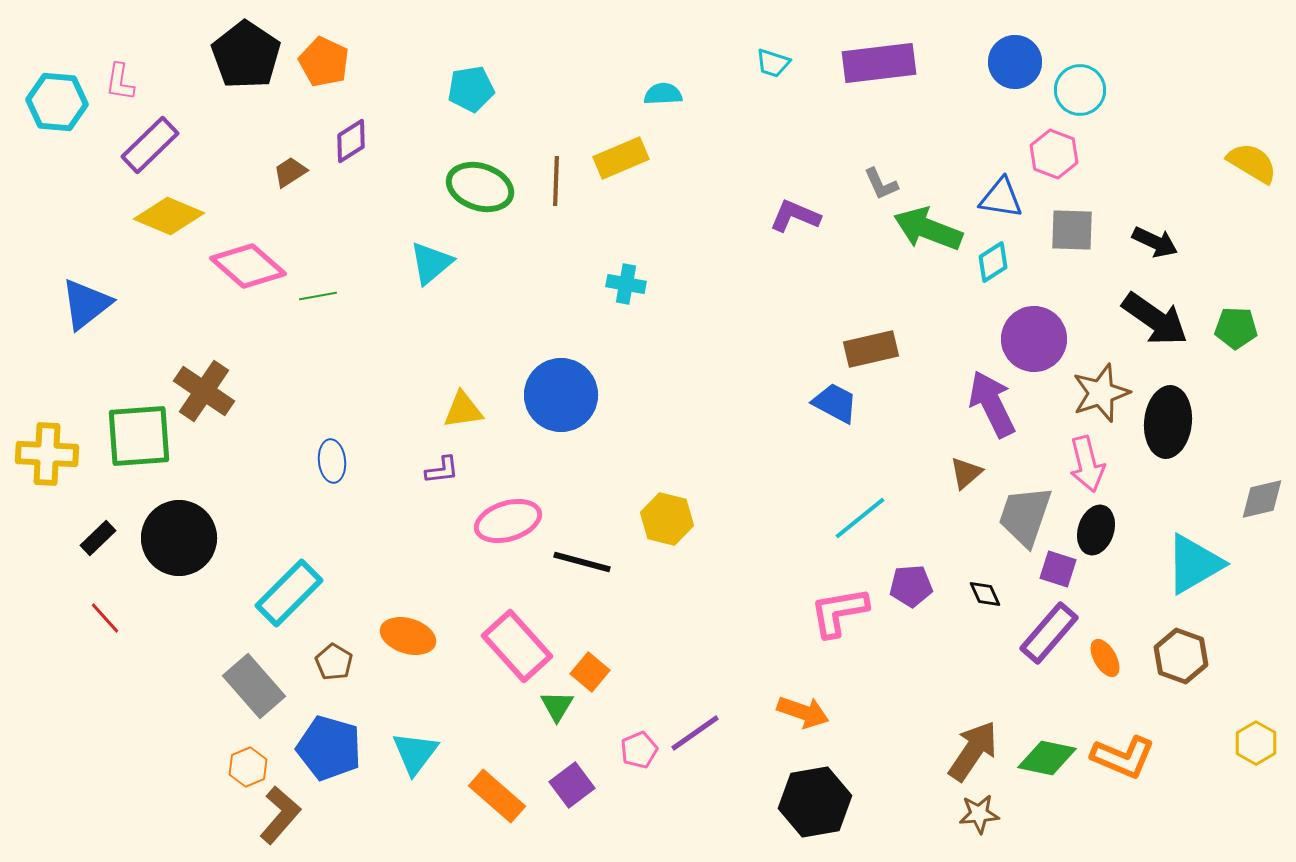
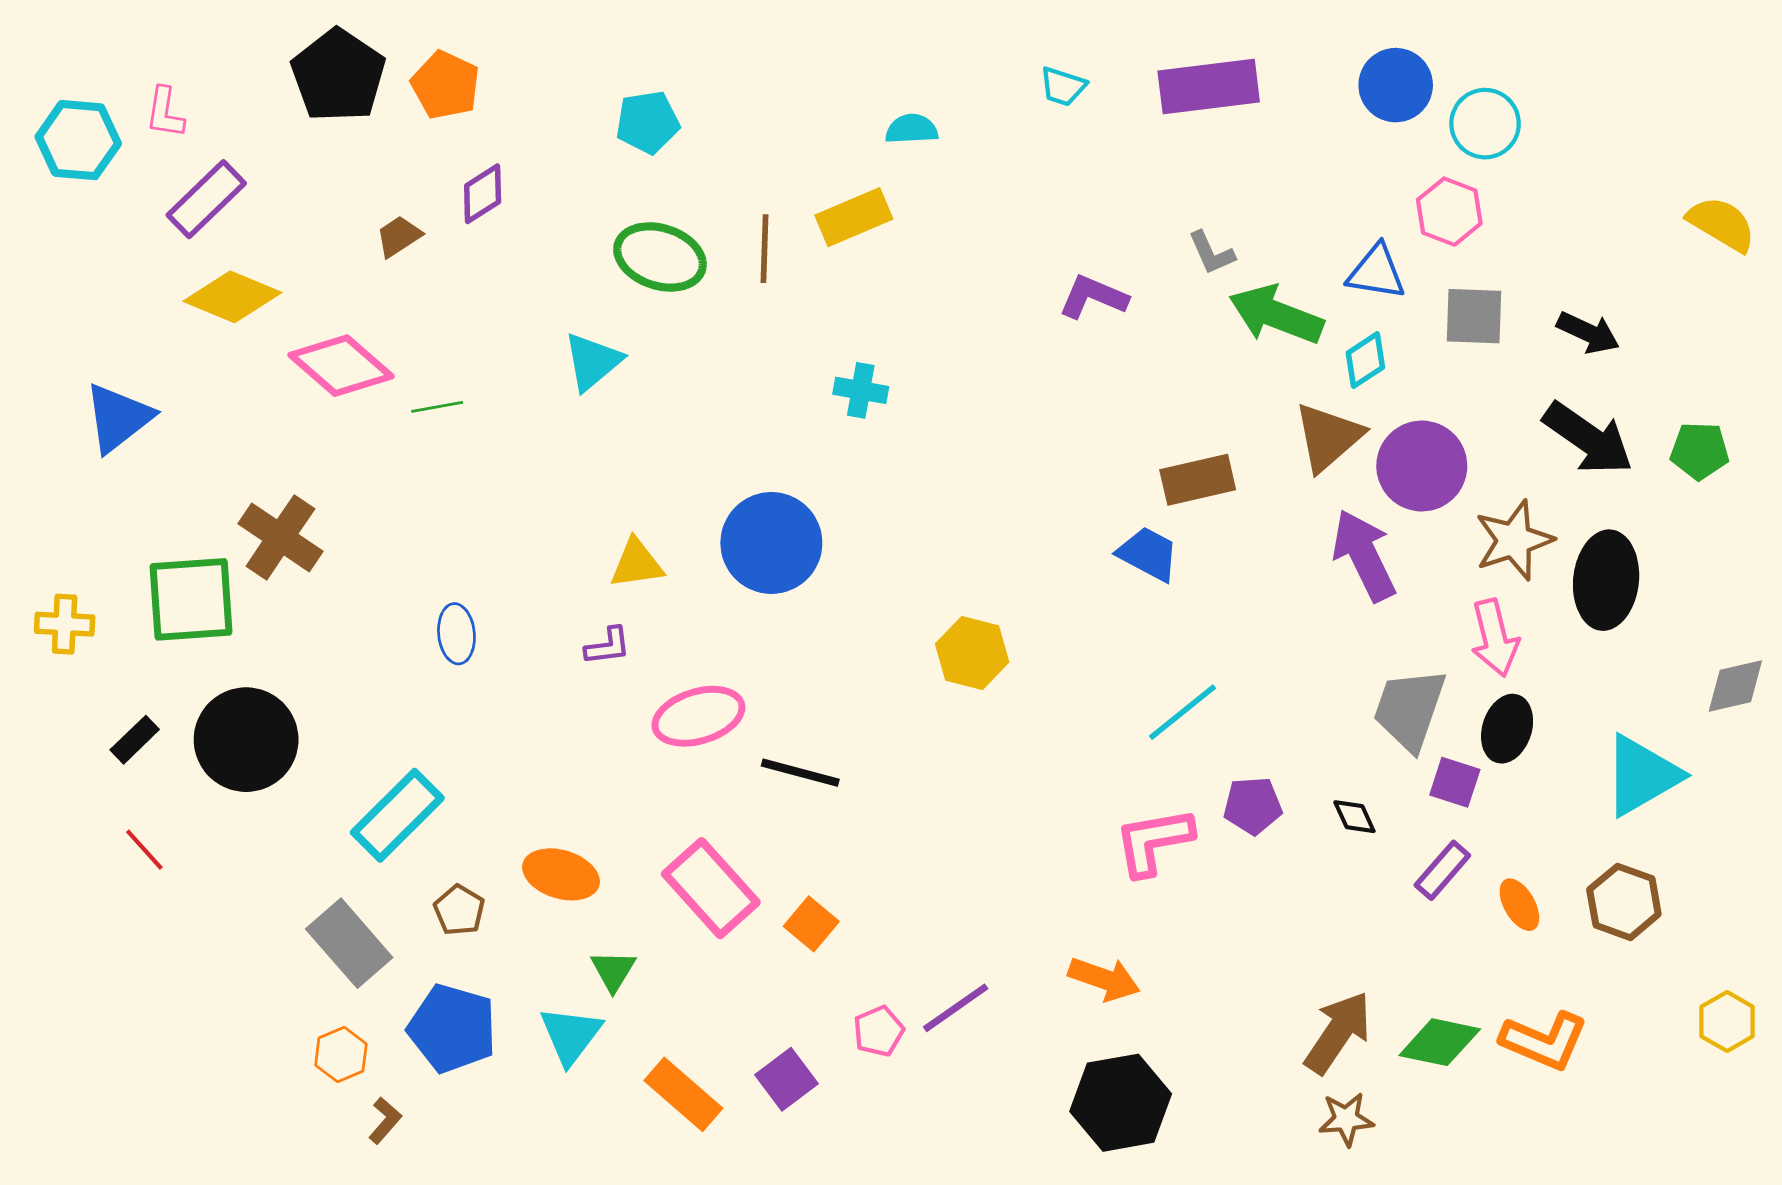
yellow cross: (47, 454) -> (65, 624), size x0.7
brown triangle: (966, 473) -> (1328, 437), moved, size x1.6
yellow hexagon: (667, 519) -> (972, 653), moved
purple rectangle: (1049, 633) -> (1442, 870), size x0.7
green triangle: (557, 706) -> (613, 971), moved
brown L-shape: (280, 815) -> (385, 1121), size x0.6

